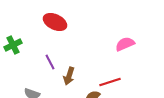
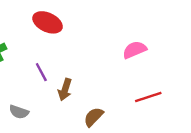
red line: (110, 82) -> (148, 97), moved

